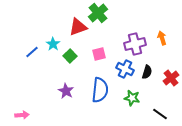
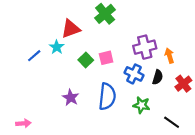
red triangle: (78, 27) -> (71, 29), moved
orange arrow: (162, 38) -> (169, 56), moved
green square: (70, 56) -> (86, 60), moved

